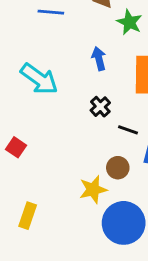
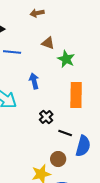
blue arrow: (99, 59) -> (34, 81), moved

